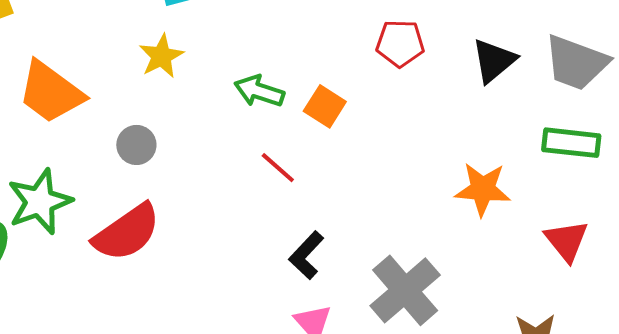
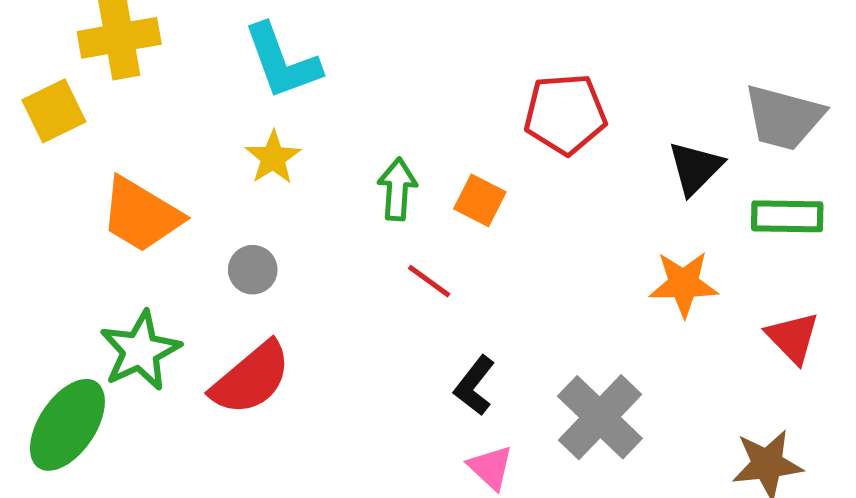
red pentagon: (400, 43) -> (565, 114), size x1.4
black triangle: (494, 61) -> (695, 168), moved
green arrow: (259, 91) -> (397, 189), turned 81

